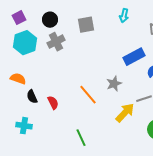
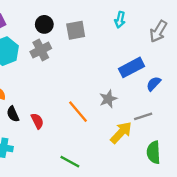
black circle: (50, 20) -> (44, 24), moved
green line: (81, 138) -> (70, 162), turned -36

